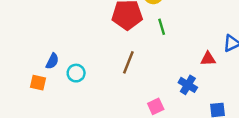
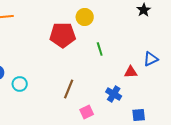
green line: (162, 27) -> (100, 49), moved
brown line: (128, 62) -> (69, 89), moved

